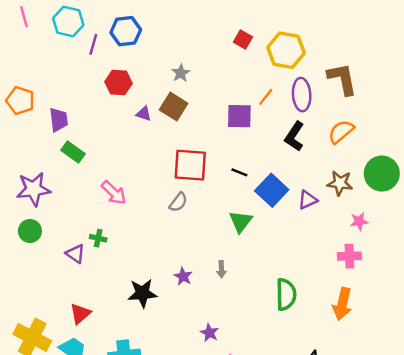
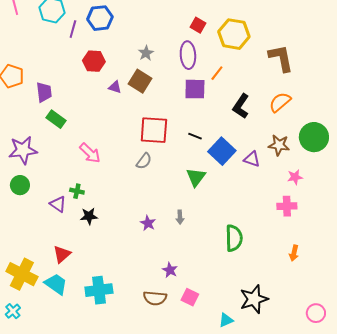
purple ellipse: (302, 95) -> (188, 55), moved
purple triangle: (308, 200) -> (252, 159), turned 42
black star: (142, 293) -> (89, 216), moved, size x0.7
orange arrow: (342, 304) -> (294, 253), moved, size x0.6

